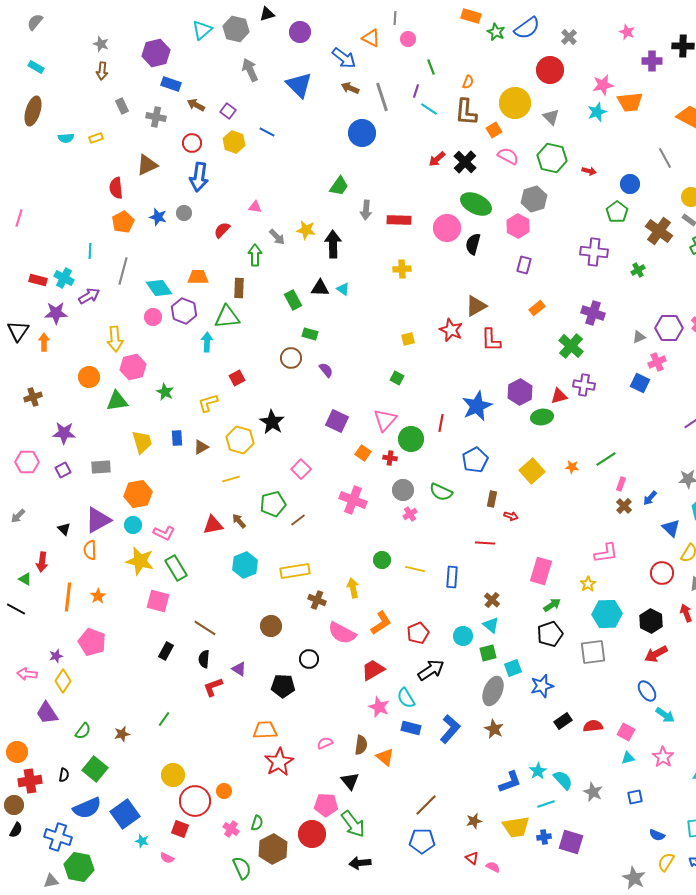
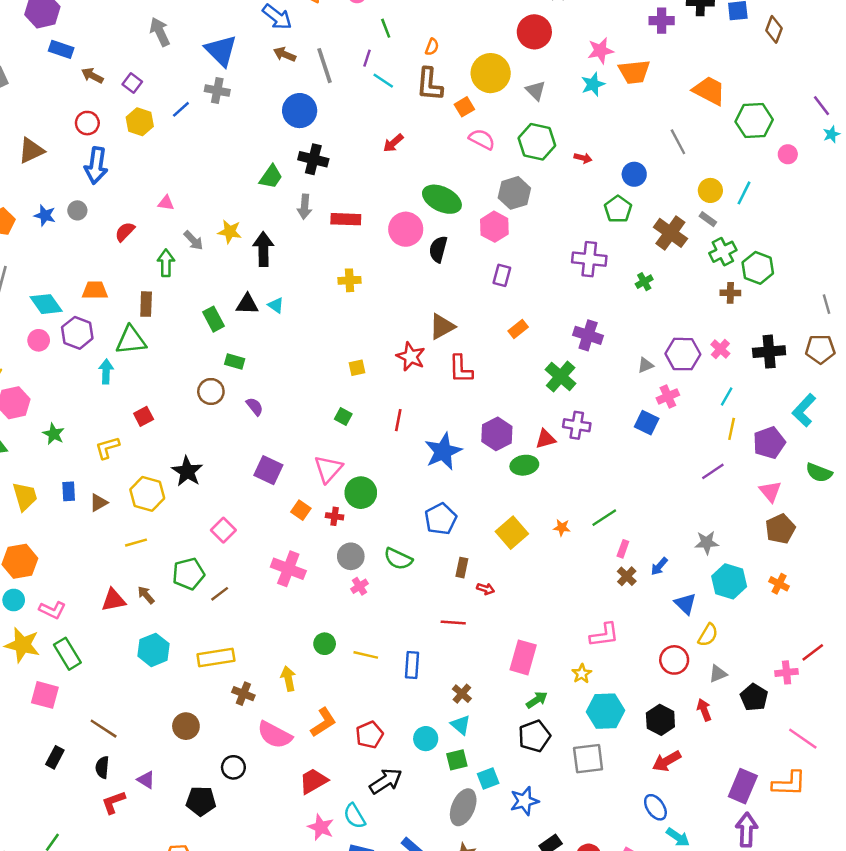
gray cross: (156, 117) -> (217, 91), moved
blue line: (267, 132) -> (181, 109), turned -70
black cross: (465, 162) -> (313, 159), moved, turned -30
red line: (441, 423) -> (398, 420), moved

